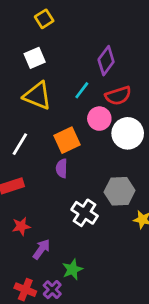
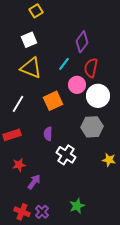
red semicircle: (118, 96) -> (91, 68), turned 120
purple semicircle: (62, 168) -> (48, 134), moved
gray hexagon: (120, 191) -> (92, 127), moved
green star: (72, 269) -> (77, 206), moved

